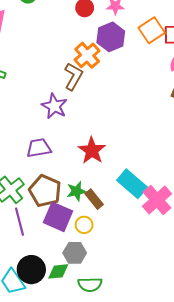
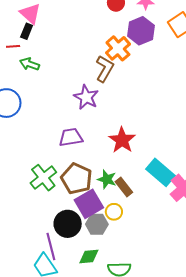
green star: (76, 191) -> (107, 179), turned 30
purple square: (58, 217) -> (89, 204), turned 36
purple line: (19, 222) -> (51, 247), moved
gray hexagon: (75, 253) -> (97, 224), moved
black circle: (31, 270) -> (68, 224), moved

